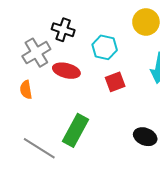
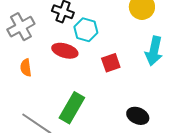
cyan hexagon: (105, 47) -> (86, 30), moved
gray cross: (36, 53) -> (21, 27), moved

